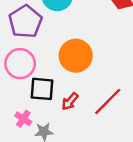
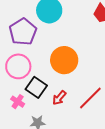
black square: (42, 89) -> (36, 87), turned 30
pink cross: (23, 119) -> (18, 102), moved

